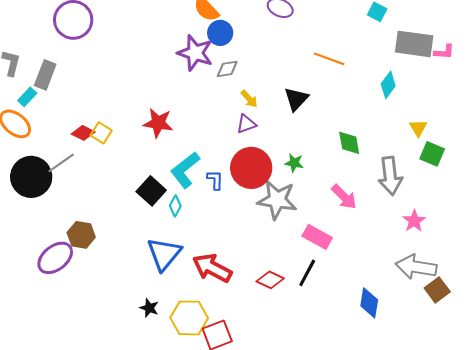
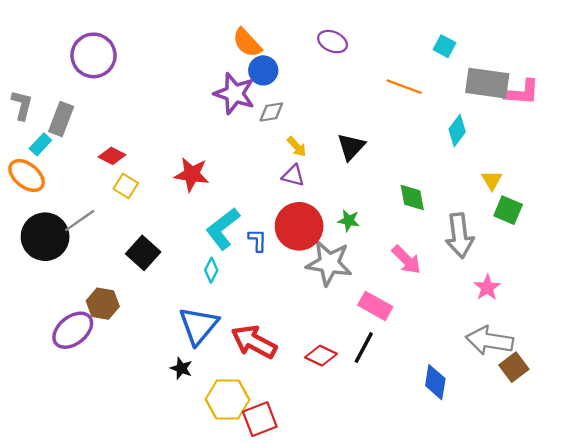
pink L-shape: (444, 52) -> (522, 92), size x1.5
orange line: (329, 59) -> (404, 87), moved
purple triangle: (246, 124) -> (293, 176), turned 35
red diamond: (83, 133) -> (112, 156), moved
black square: (151, 191) -> (143, 253), moved
black star: (149, 308) -> (181, 368), moved

